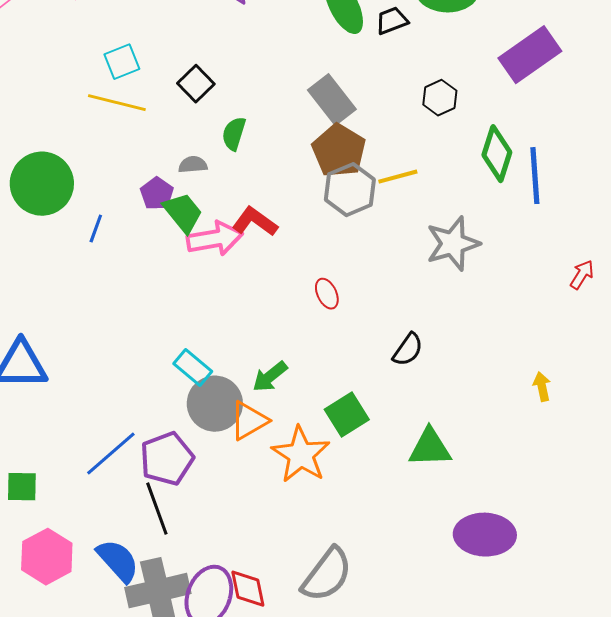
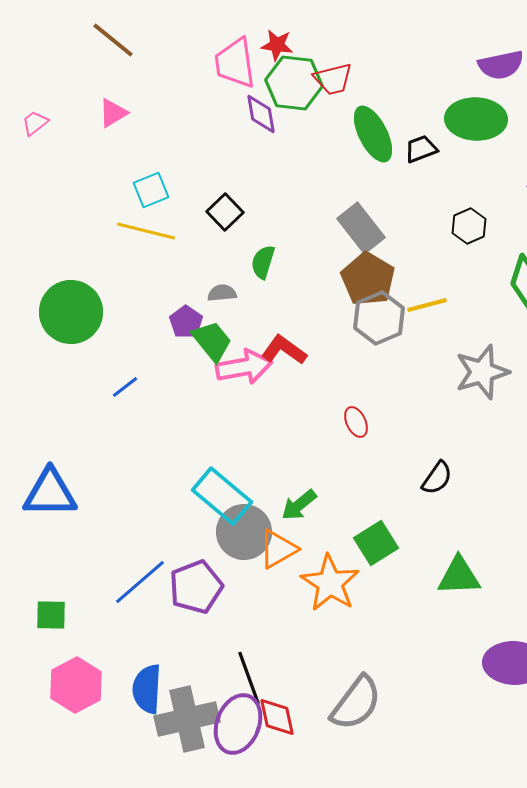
blue line: (96, 229) -> (125, 387), moved, turned 32
cyan rectangle: (193, 368) -> (222, 496), size x1.5
black line: (157, 509) -> (249, 678), moved
blue semicircle: (118, 561) -> (147, 689), turned -135

